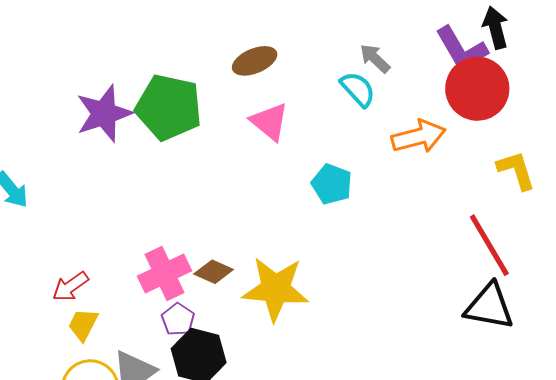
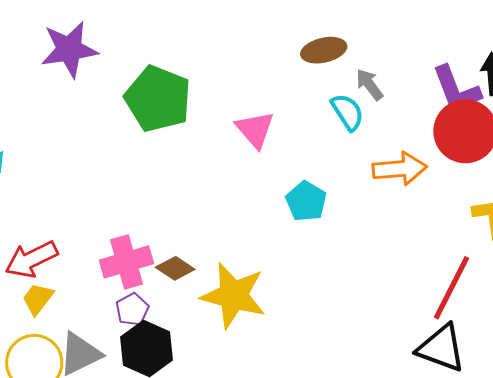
brown ellipse: (255, 61) -> (324, 50), moved
purple star: (104, 114) -> (69, 49), moved
red line: (489, 245) -> (451, 288), turned 48
red arrow: (70, 287) -> (31, 259), size x1.4

